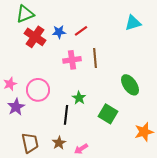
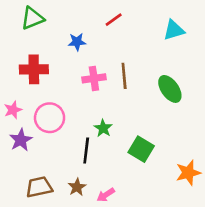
red line: (81, 31) -> (114, 20), moved
red cross: (35, 37) -> (34, 69), moved, turned -35
green ellipse: (130, 85) -> (170, 89), moved
brown trapezoid: (30, 143) -> (39, 187), turned -90

